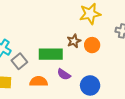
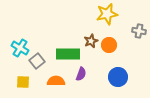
purple semicircle: (64, 74) -> (81, 74), turned -104
blue circle: (90, 85) -> (118, 77), moved

